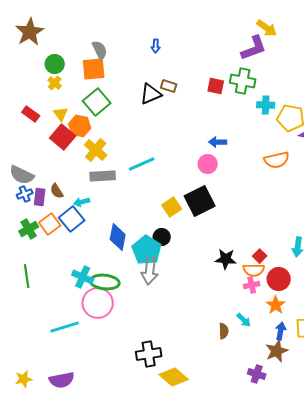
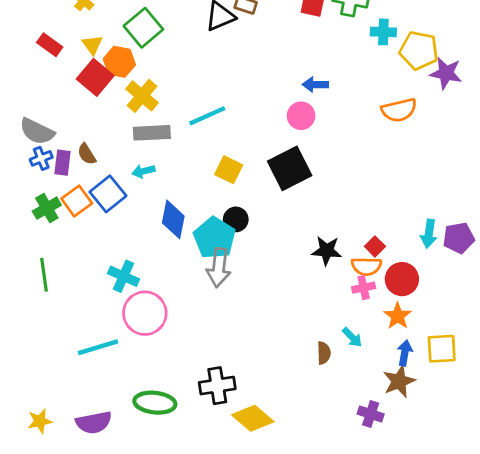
cyan arrow: (82, 202) -> (143, 171), moved
yellow square: (172, 207) -> (229, 170), moved, turned -30
green ellipse: (105, 282) -> (155, 403), moved

